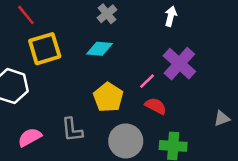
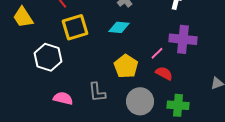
purple cross: (179, 64) -> (183, 39), turned -36
pink semicircle: (30, 137) -> (63, 98), turned 42

